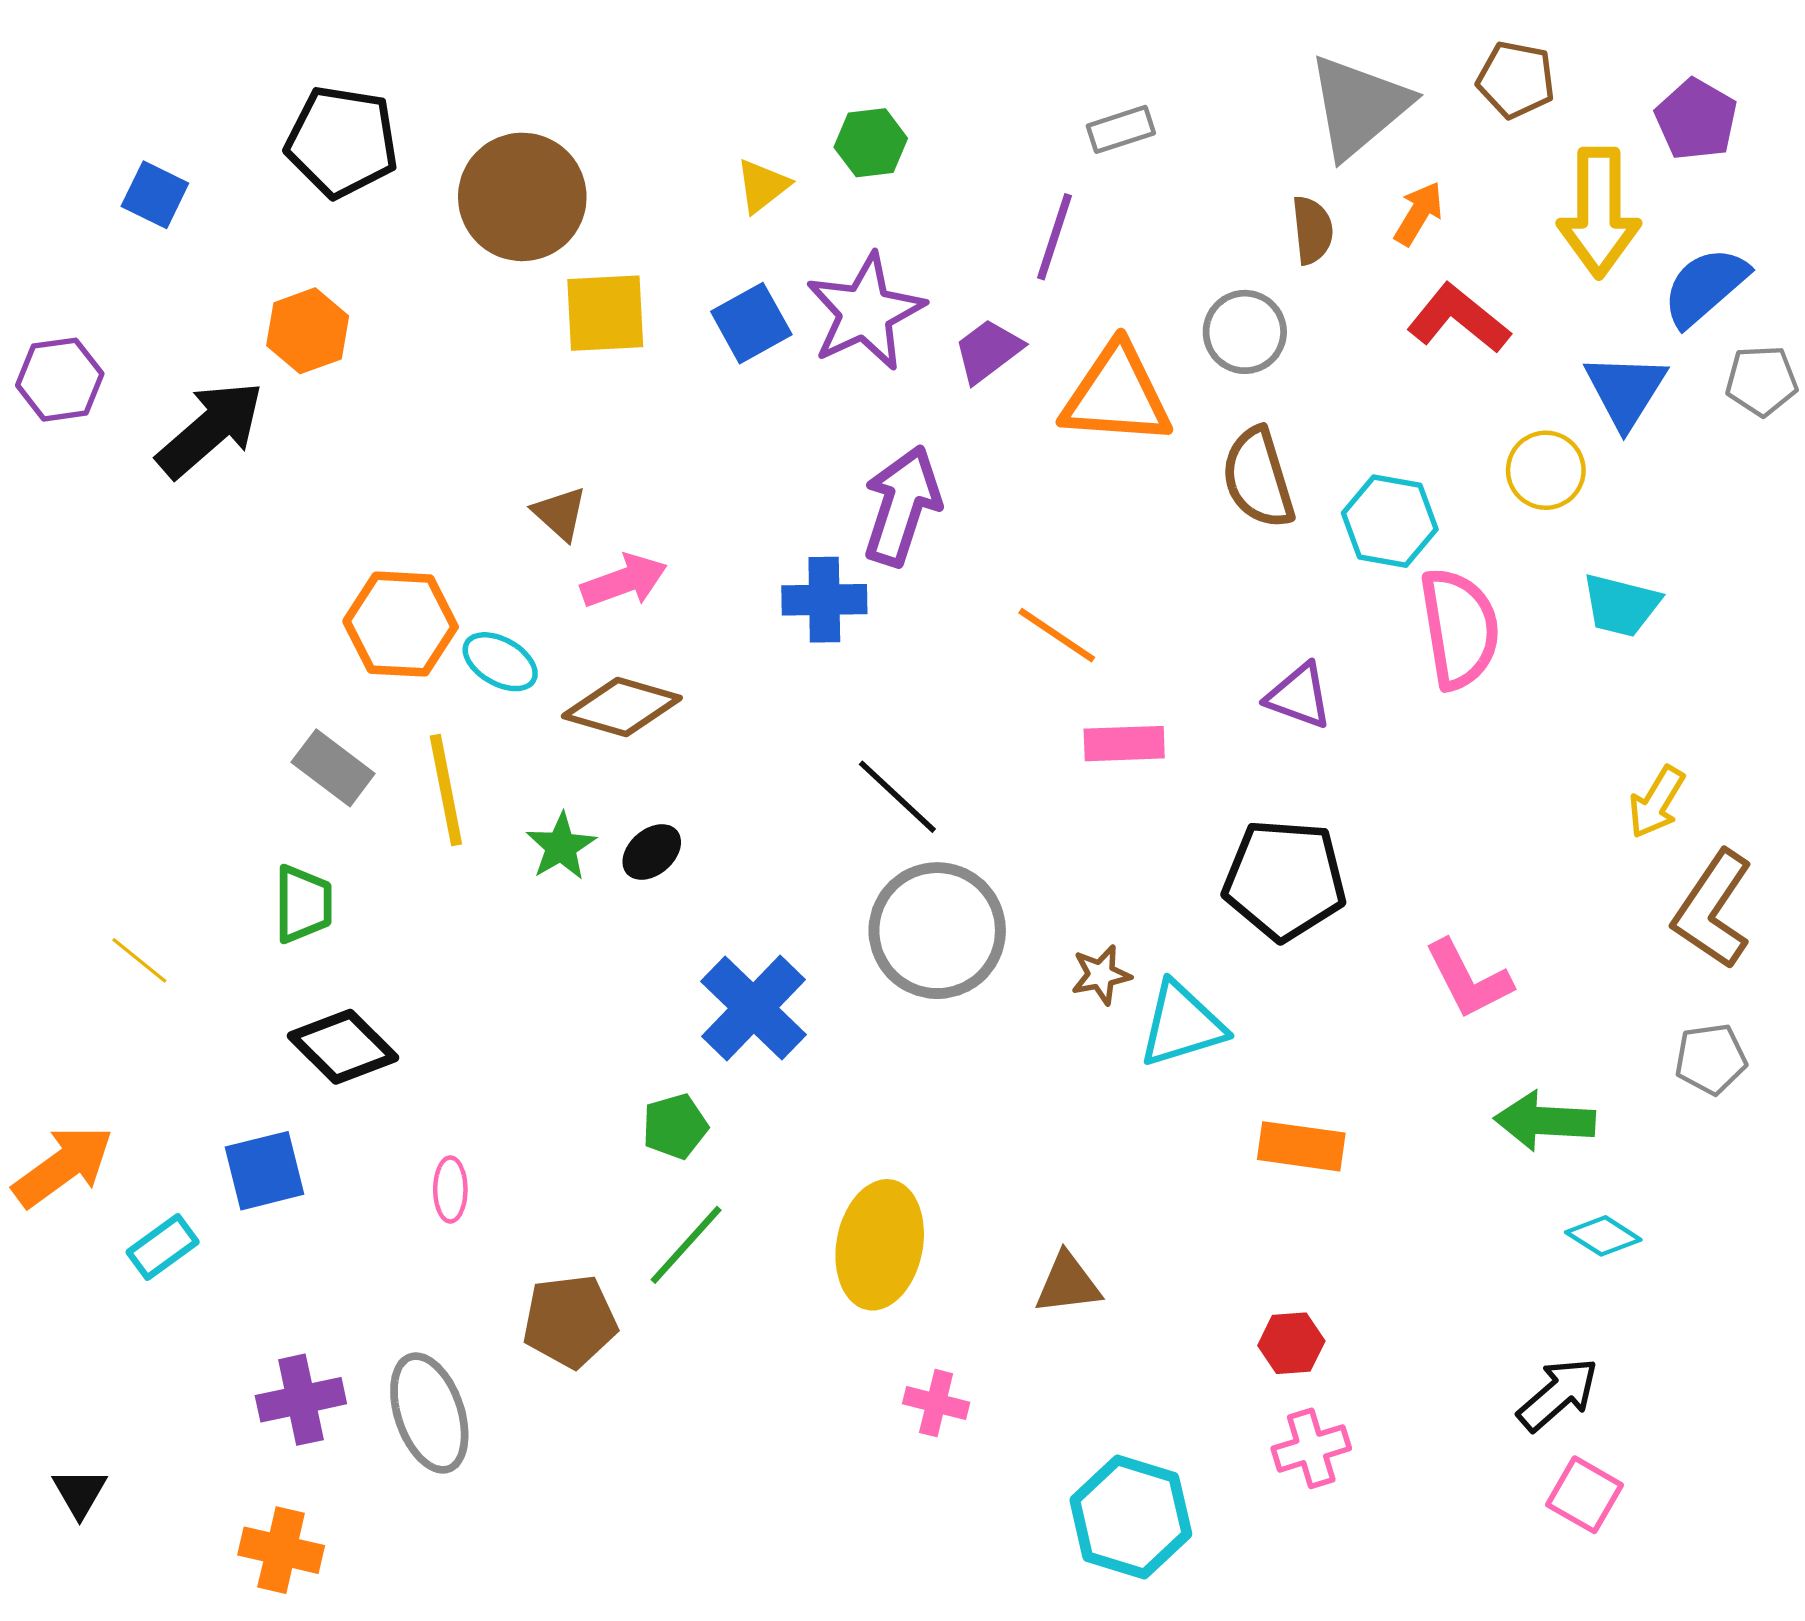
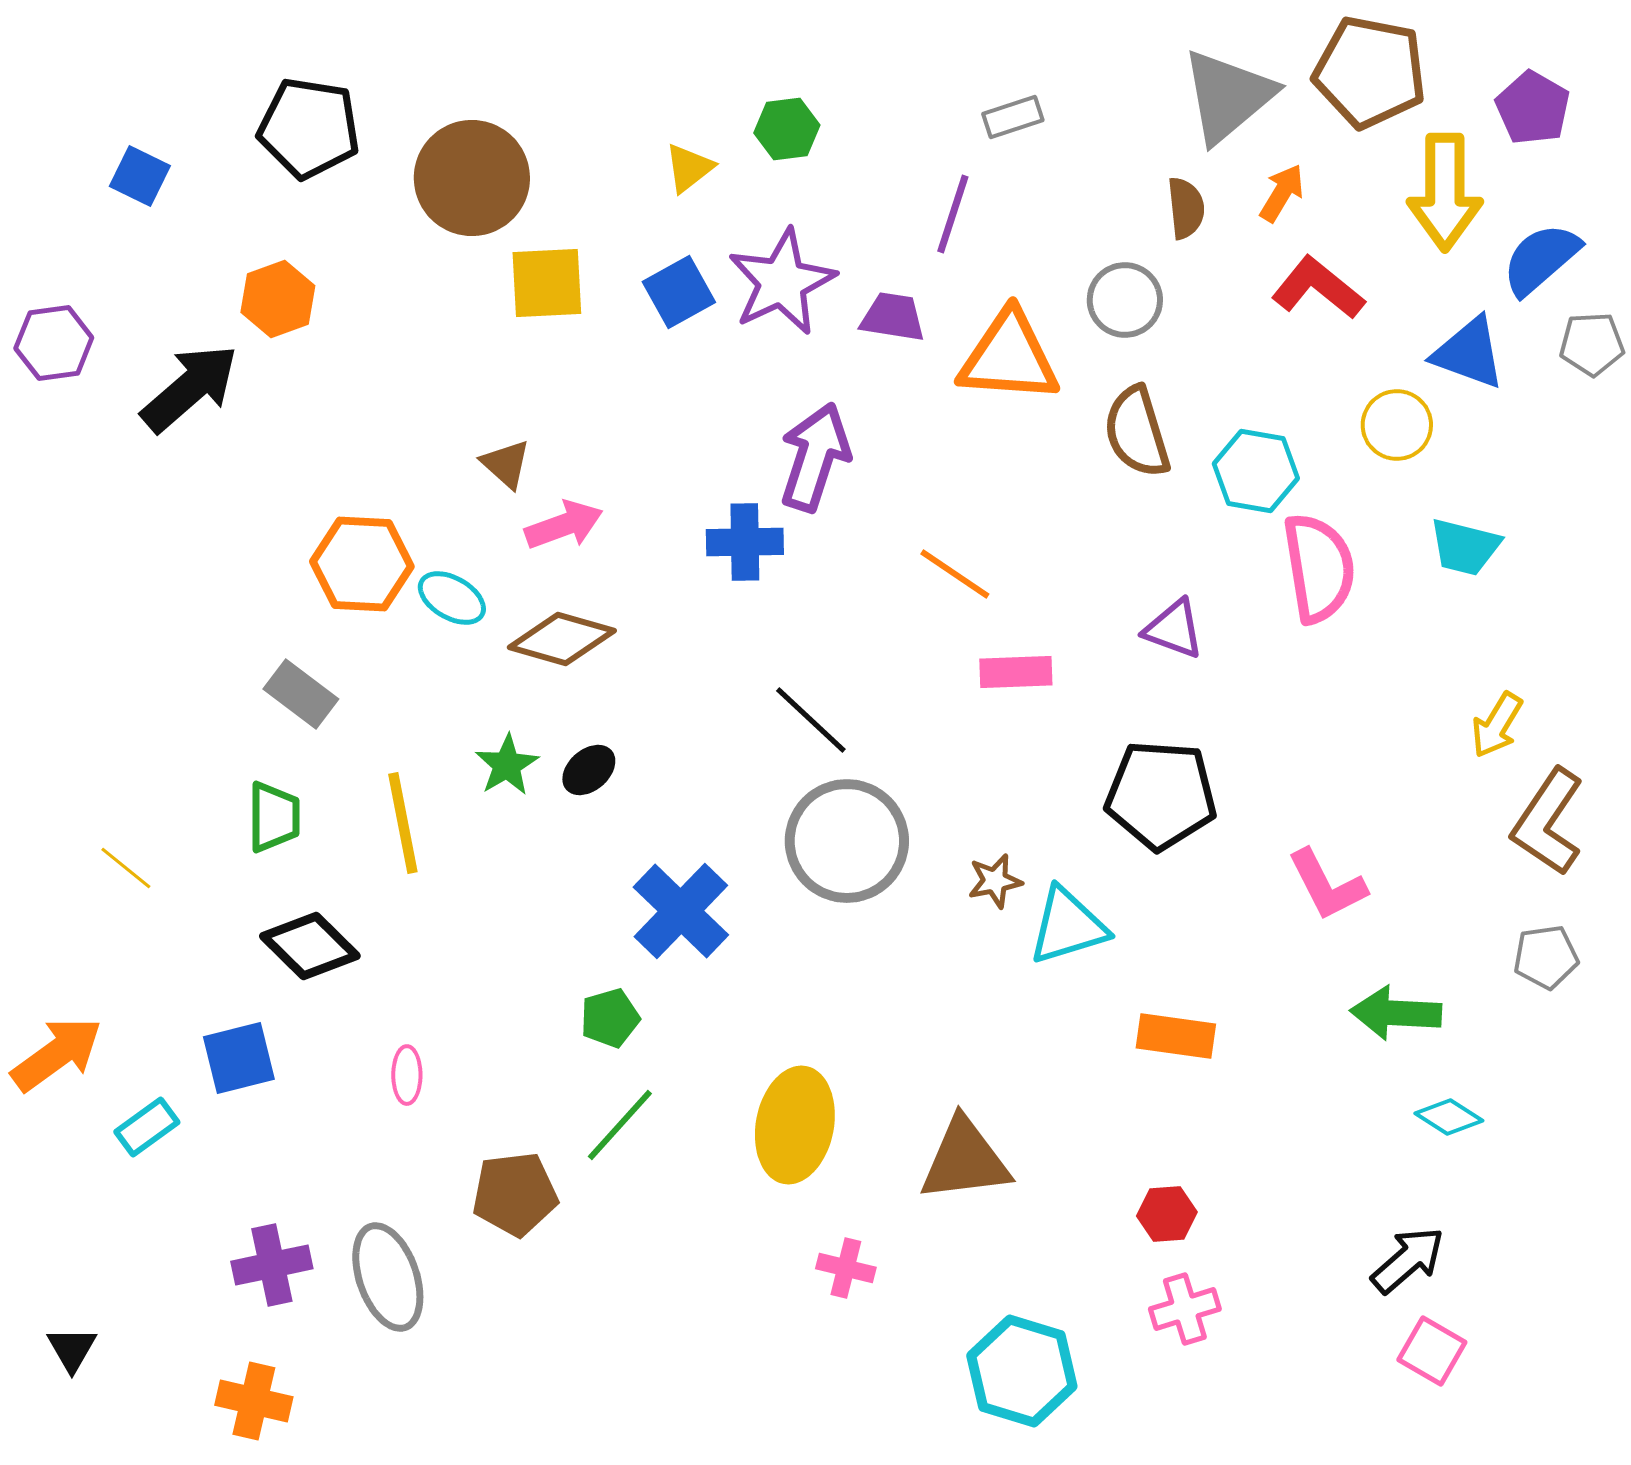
brown pentagon: (1516, 80) -> (1370, 72), size x1.6
purple trapezoid: (988, 351) -> (893, 317), turned 46
blue triangle: (1625, 391) -> (1469, 353), turned -42
yellow line: (446, 790) -> (403, 823), moved
brown triangle: (1068, 1284) -> (965, 1160), size x1.5

